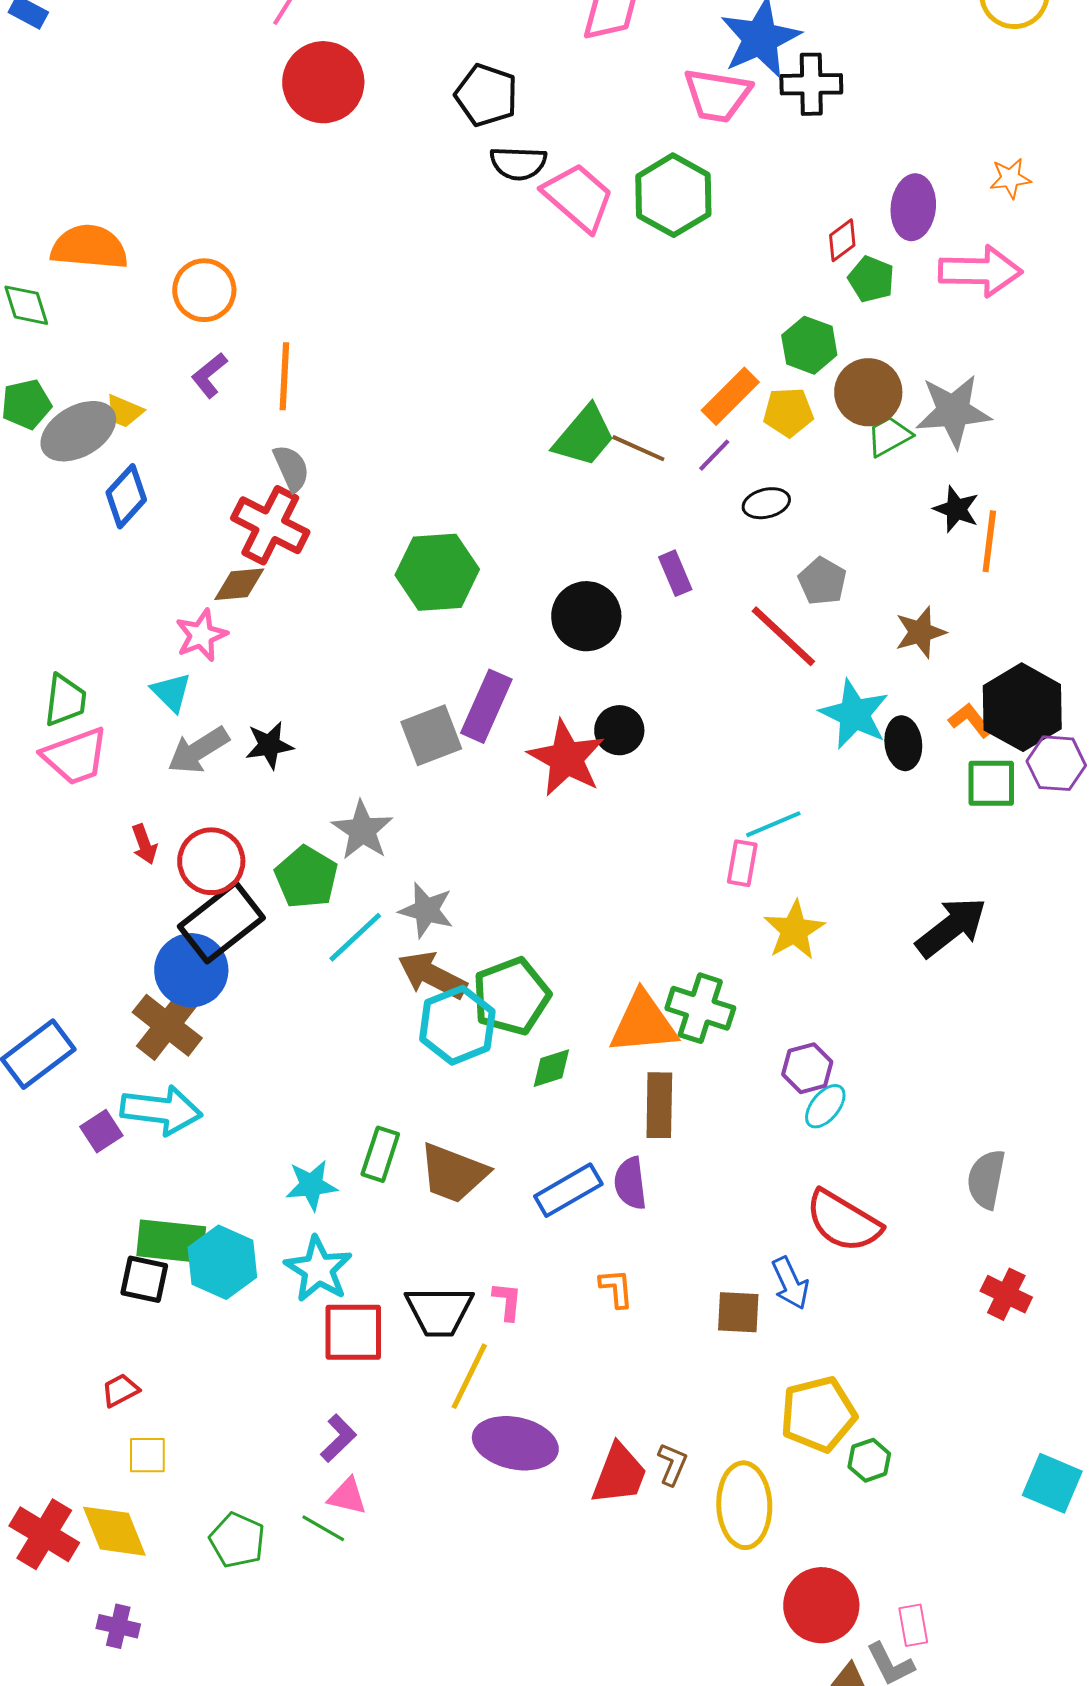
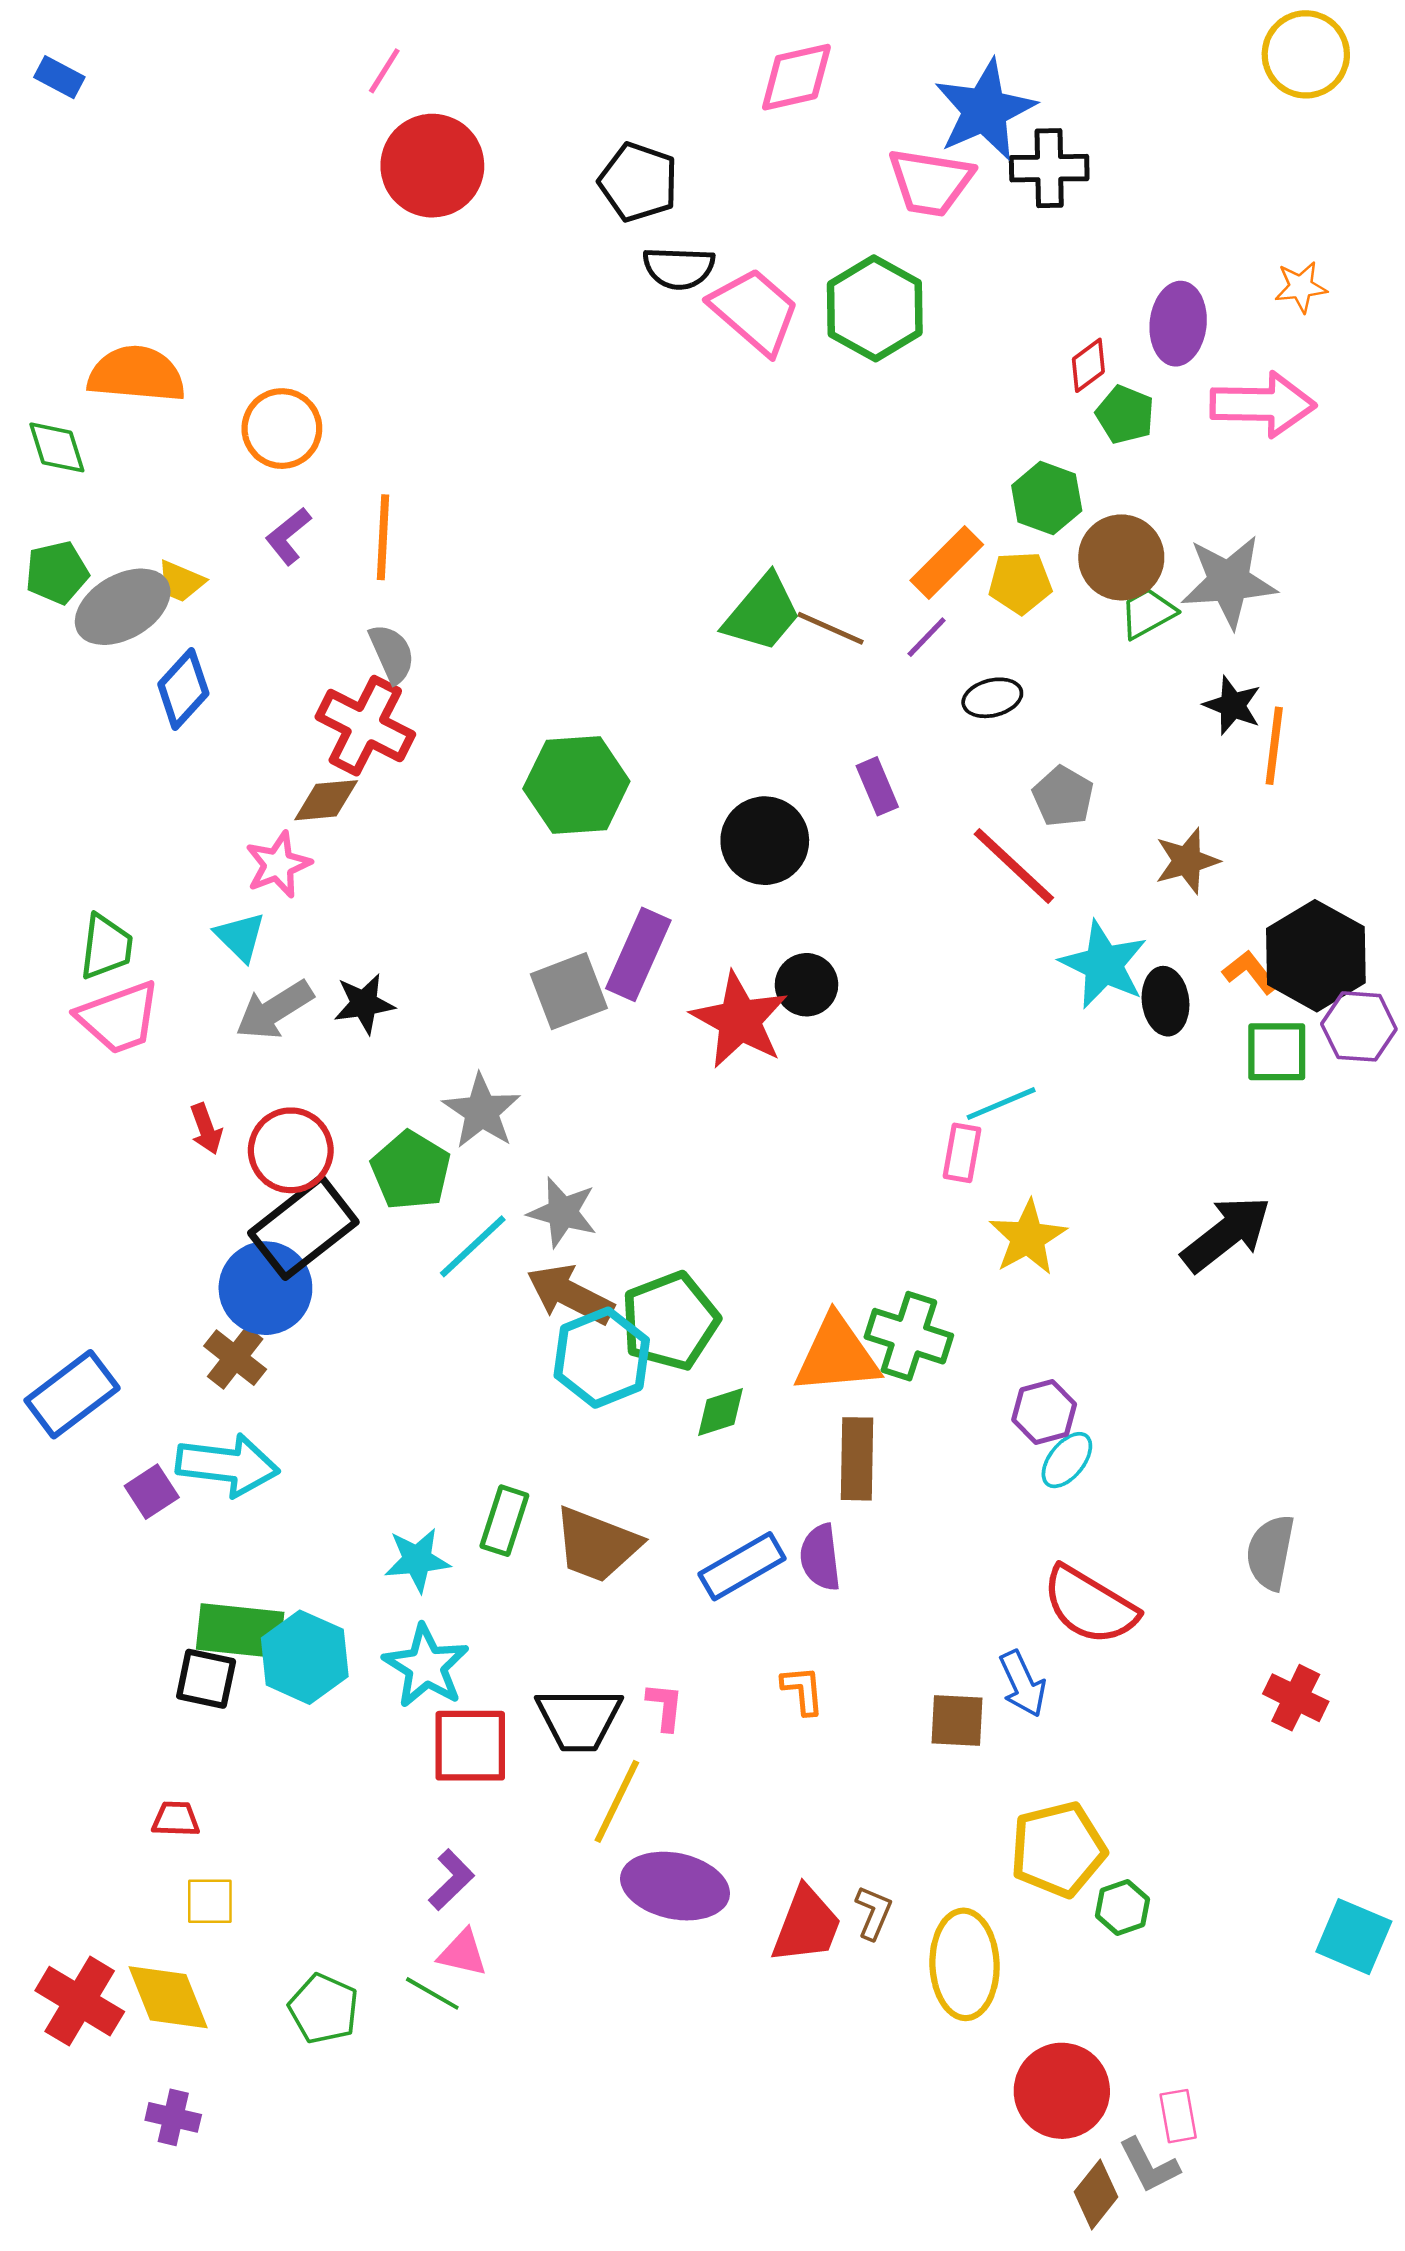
brown cross: (167, 1025) -> (235, 1358), size x0.7
red trapezoid: (120, 1390) -> (176, 1819), turned 30

